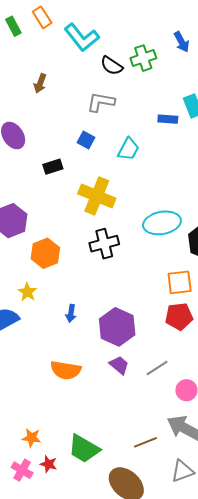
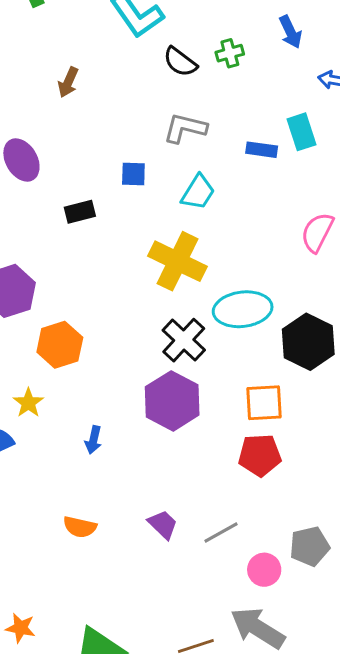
green cross: (143, 58) -> (230, 53), size x0.7
gray L-shape: (101, 102) -> (185, 128), moved
blue square: (86, 140) -> (133, 174), turned -30
yellow cross: (97, 196) -> (178, 261), moved
black cross: (104, 244) -> (184, 340), moved, turned -36
purple hexagon: (117, 327) -> (172, 401), moved
orange semicircle: (66, 370) -> (80, 527), size x0.7

